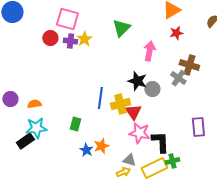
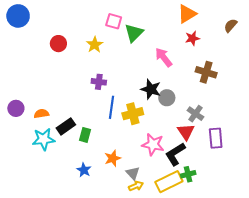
pink square: (67, 19) -> (114, 21), moved, size x0.7
purple cross: (70, 41) -> (99, 82), moved
pink arrow: (149, 51) -> (164, 57), turned -48
gray cross: (178, 78) -> (195, 114), moved
red triangle: (133, 112) -> (186, 132), moved
black rectangle: (25, 141) -> (66, 126), moved
black L-shape: (160, 142) -> (175, 154), turned -120
blue star: (86, 150) -> (84, 170), moved
gray triangle: (129, 160) -> (133, 173), moved, turned 32

